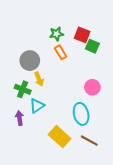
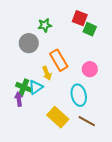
green star: (56, 34) -> (45, 25), moved
orange rectangle: (61, 52) -> (59, 60), moved, size x1.5
yellow arrow: (39, 79) -> (47, 73), moved
green cross: (23, 89) -> (24, 87), moved

